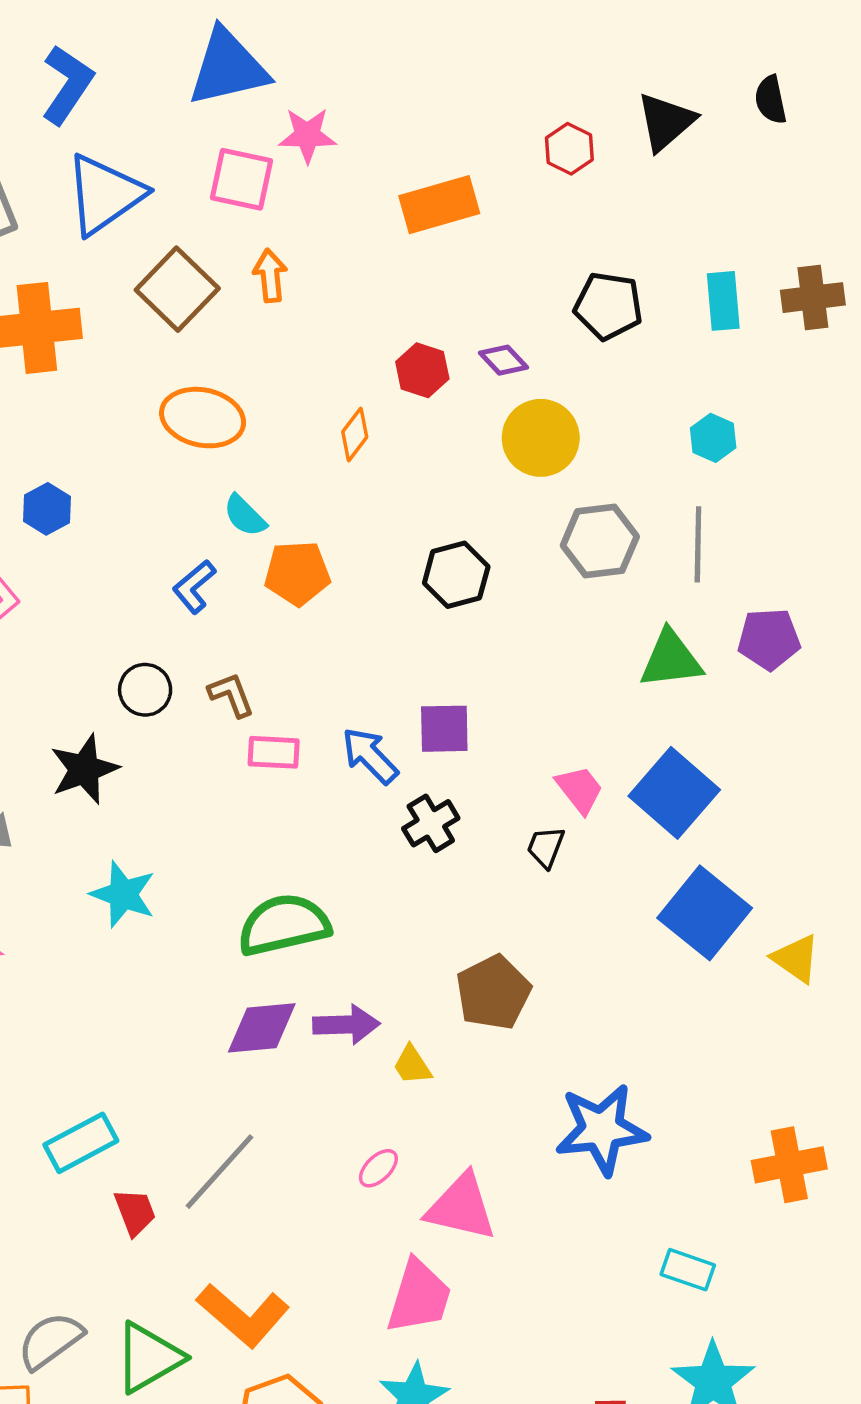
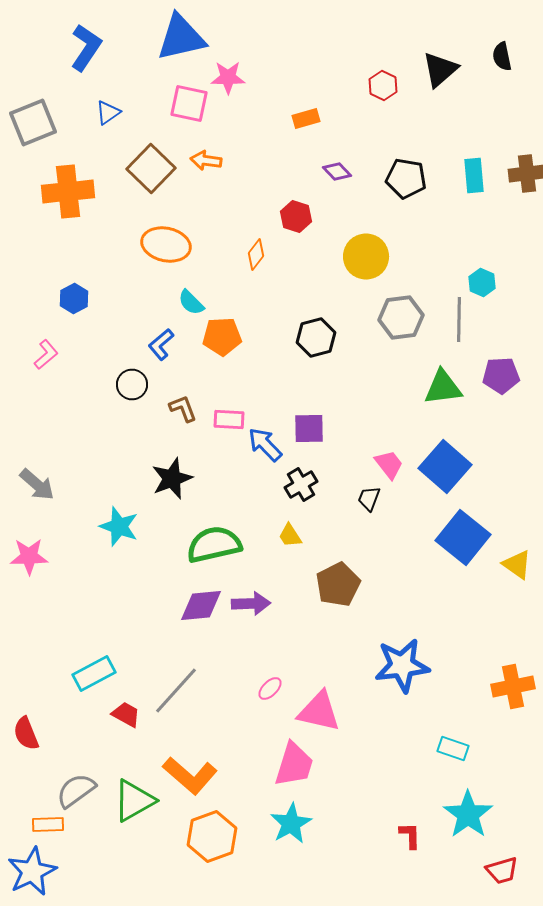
blue triangle: (105, 194) -> (108, 112), size x0.5
orange rectangle: (439, 205) -> (306, 118), size x0.6
orange arrow: (270, 276) -> (206, 160), turned -76
purple diamond: (504, 360) -> (337, 172), moved
cyan hexagon: (713, 438) -> (482, 282), moved
black circle: (145, 690) -> (132, 384), moved
pink rectangle: (274, 752) -> (229, 420), moved
black star: (84, 769) -> (172, 478), moved
yellow trapezoid: (412, 1065) -> (290, 536), moved
red trapezoid: (135, 1212) -> (126, 714), turned -40

